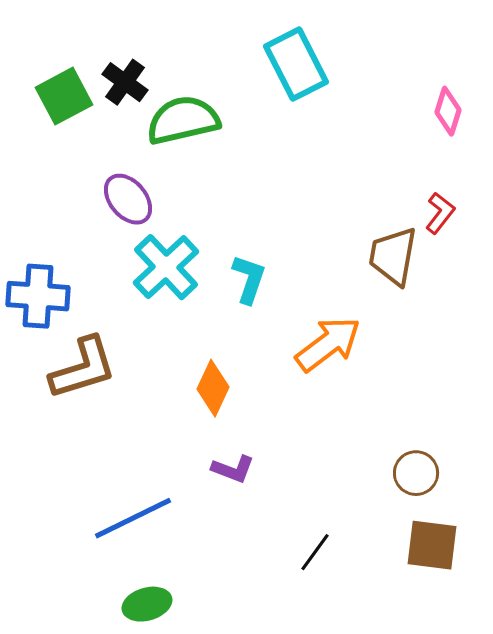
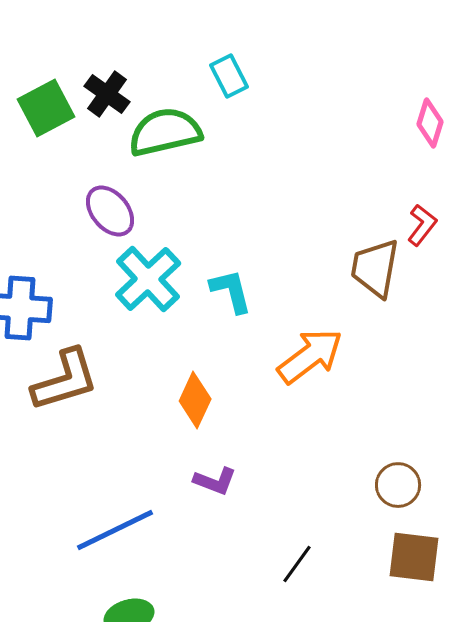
cyan rectangle: (296, 64) -> (229, 76), moved, size x0.6
cyan L-shape: (249, 279) -> (231, 291), turned -33

